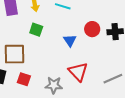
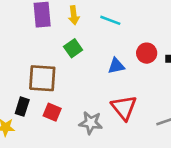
green square: (36, 30) -> (73, 48), turned 32
blue triangle: (70, 41) -> (116, 66), turned 48

